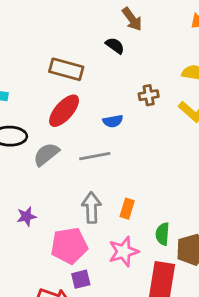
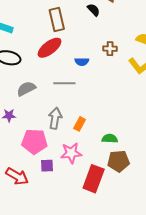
brown rectangle: (66, 69) -> (57, 19), turned 50
gray semicircle: (46, 154) -> (26, 89), moved
green semicircle: (163, 234) -> (110, 139), moved, turned 77
purple square: (81, 279) -> (47, 166), moved

